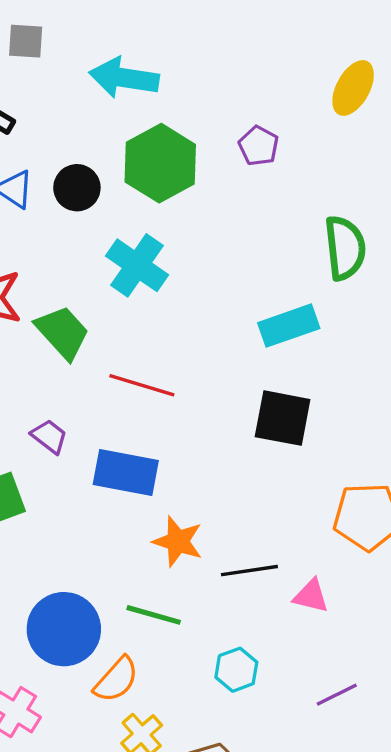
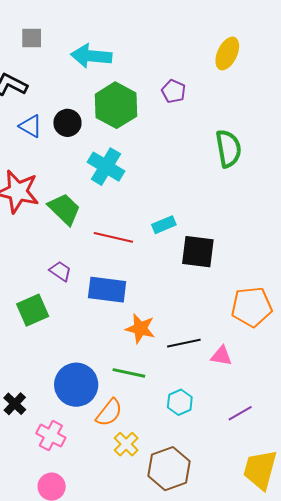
cyan rectangle: (289, 326) -> (164, 225), moved, size x0.7

